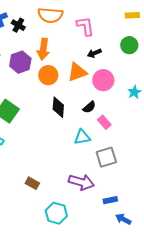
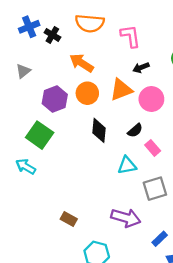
orange arrow: (43, 49) -> (82, 63), turned 115
purple hexagon: (20, 62) -> (55, 99), moved
blue rectangle: (110, 200) -> (160, 239), turned -32

